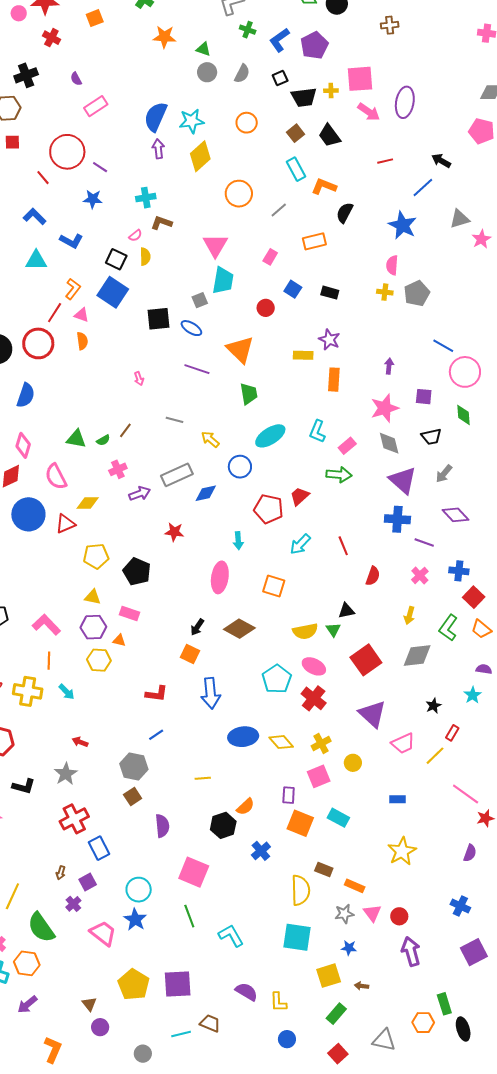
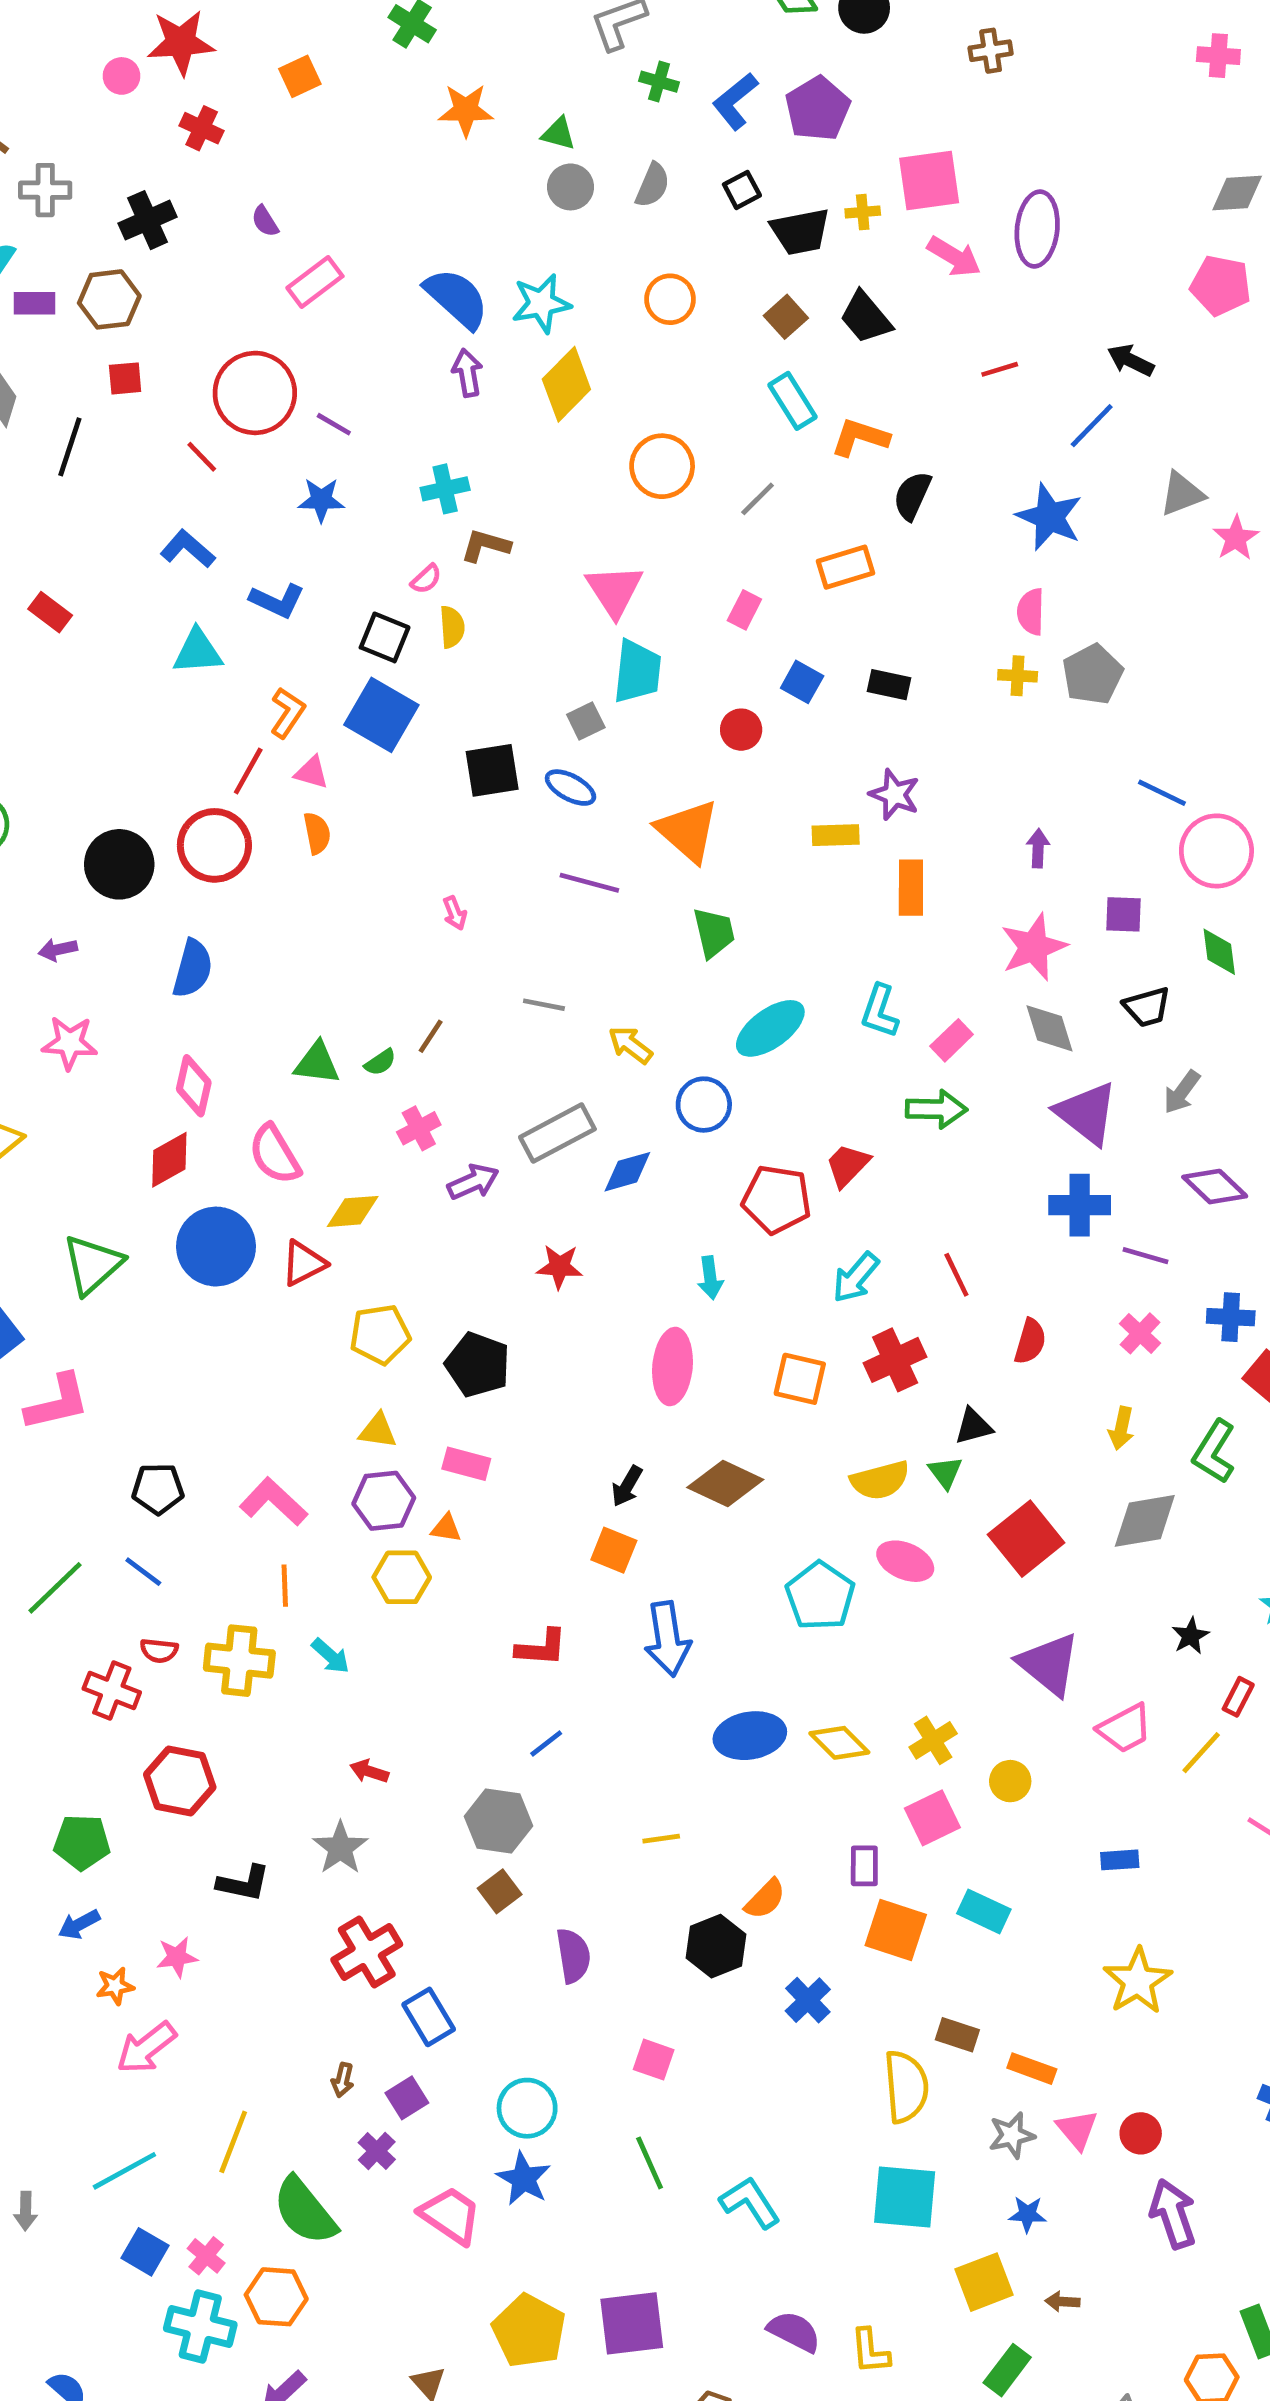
blue semicircle: (156, 117) -> (457, 298), turned 112
red cross: (314, 698) -> (895, 1360), moved, turned 30
pink square: (194, 872) -> (654, 2060), size x0.6

